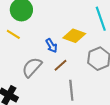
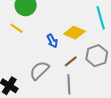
brown line: (60, 65) -> (71, 61), moved
gray semicircle: (32, 67) -> (39, 70), moved

